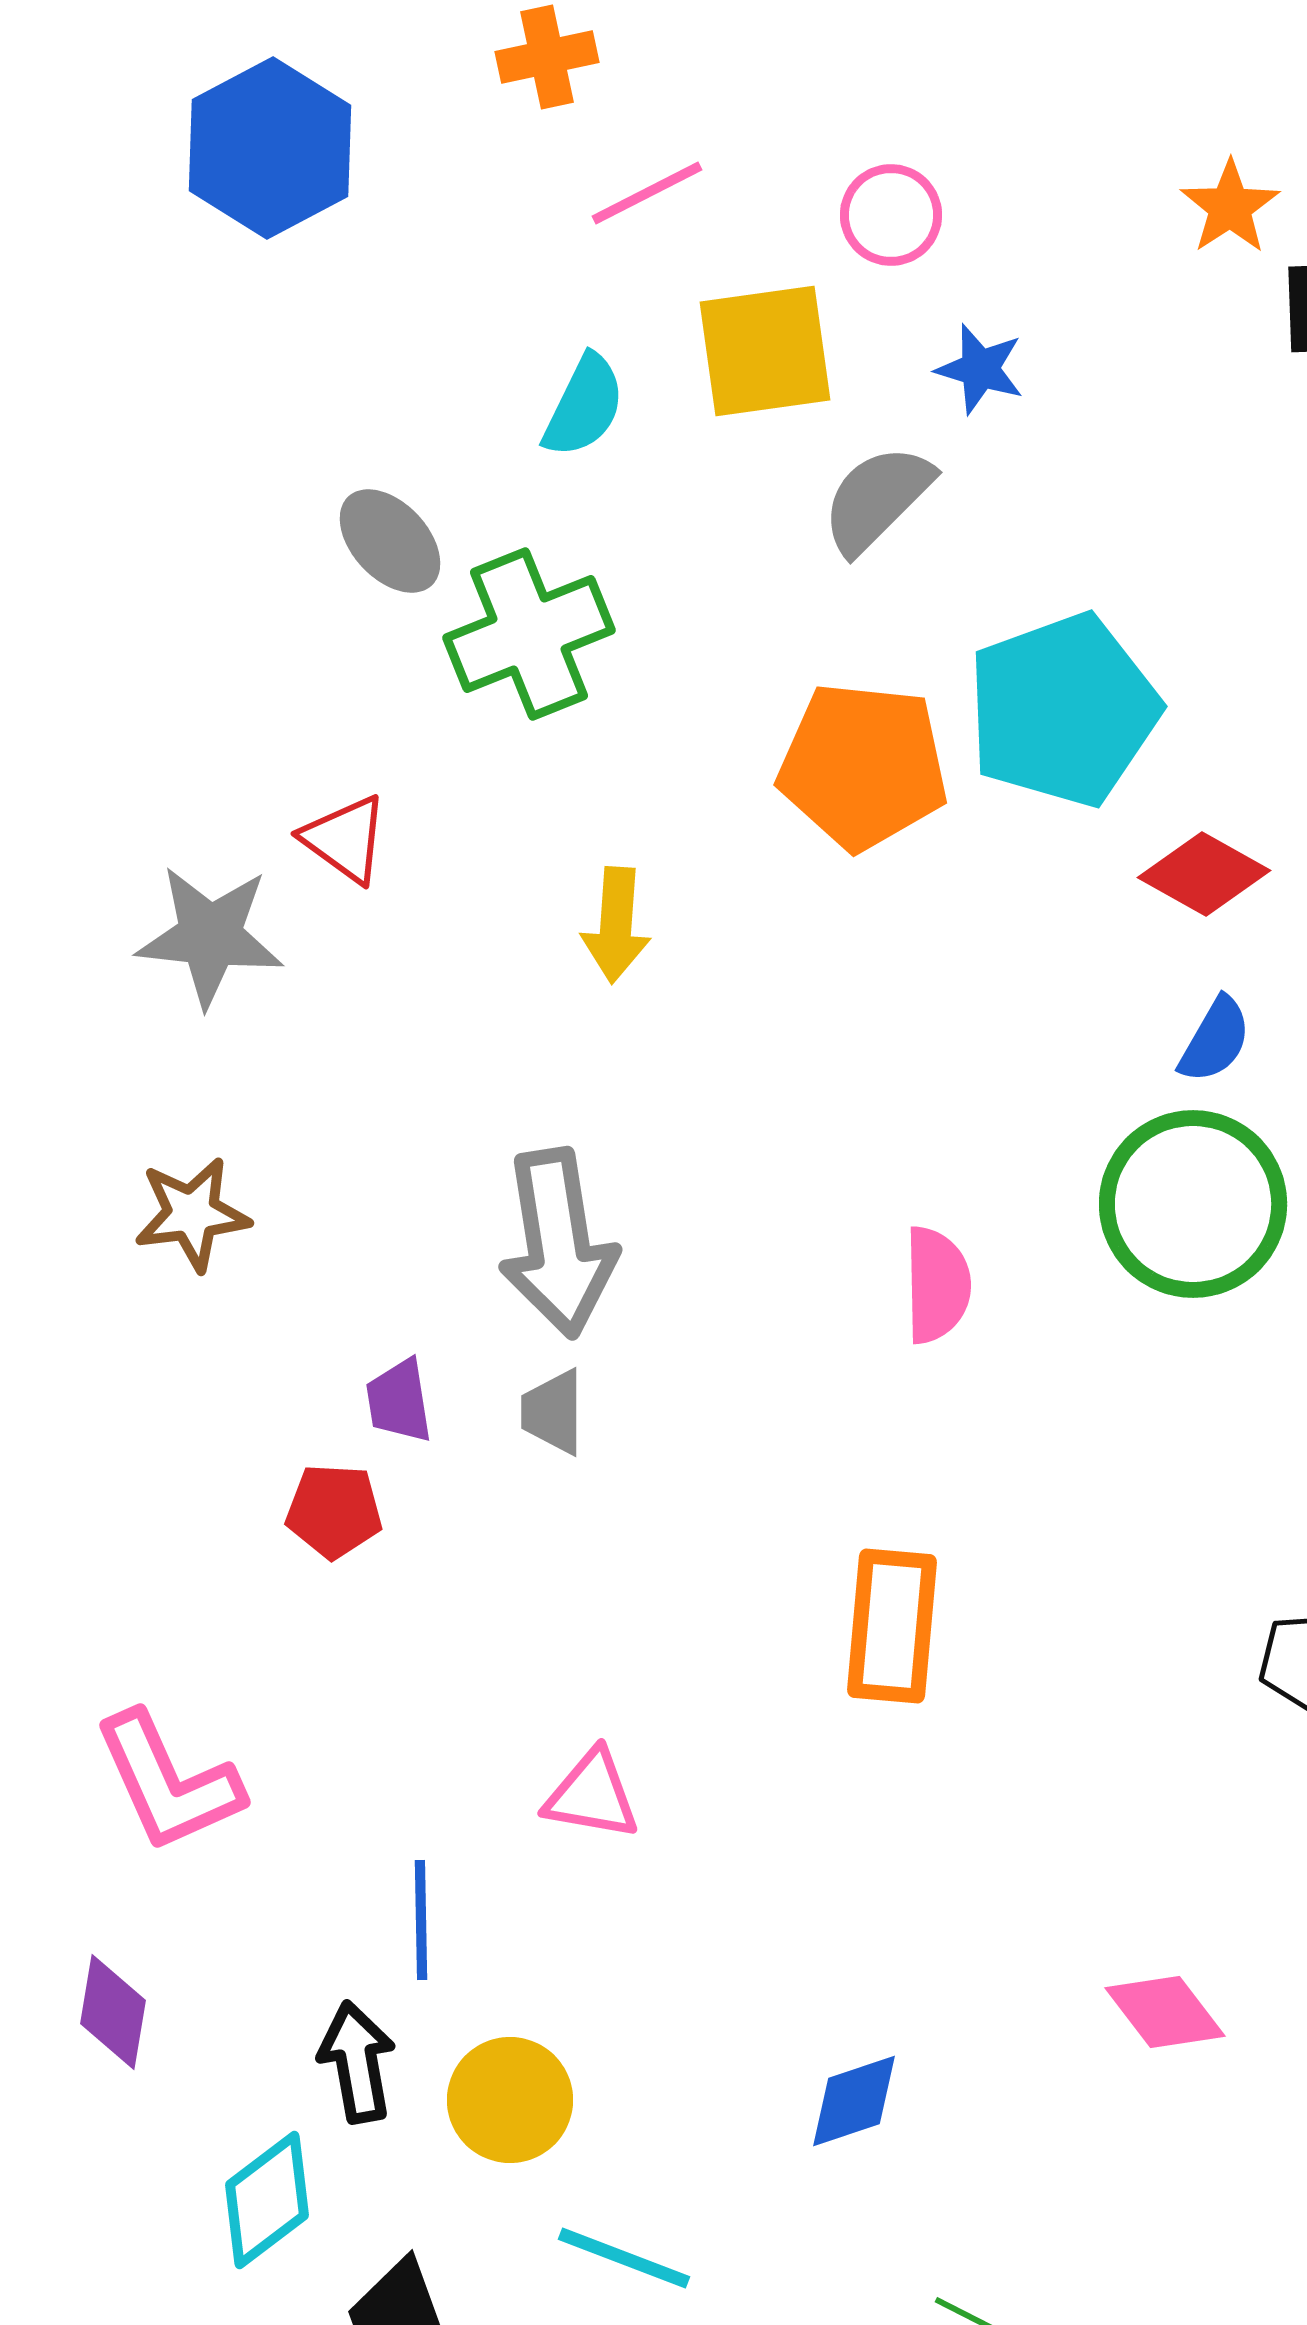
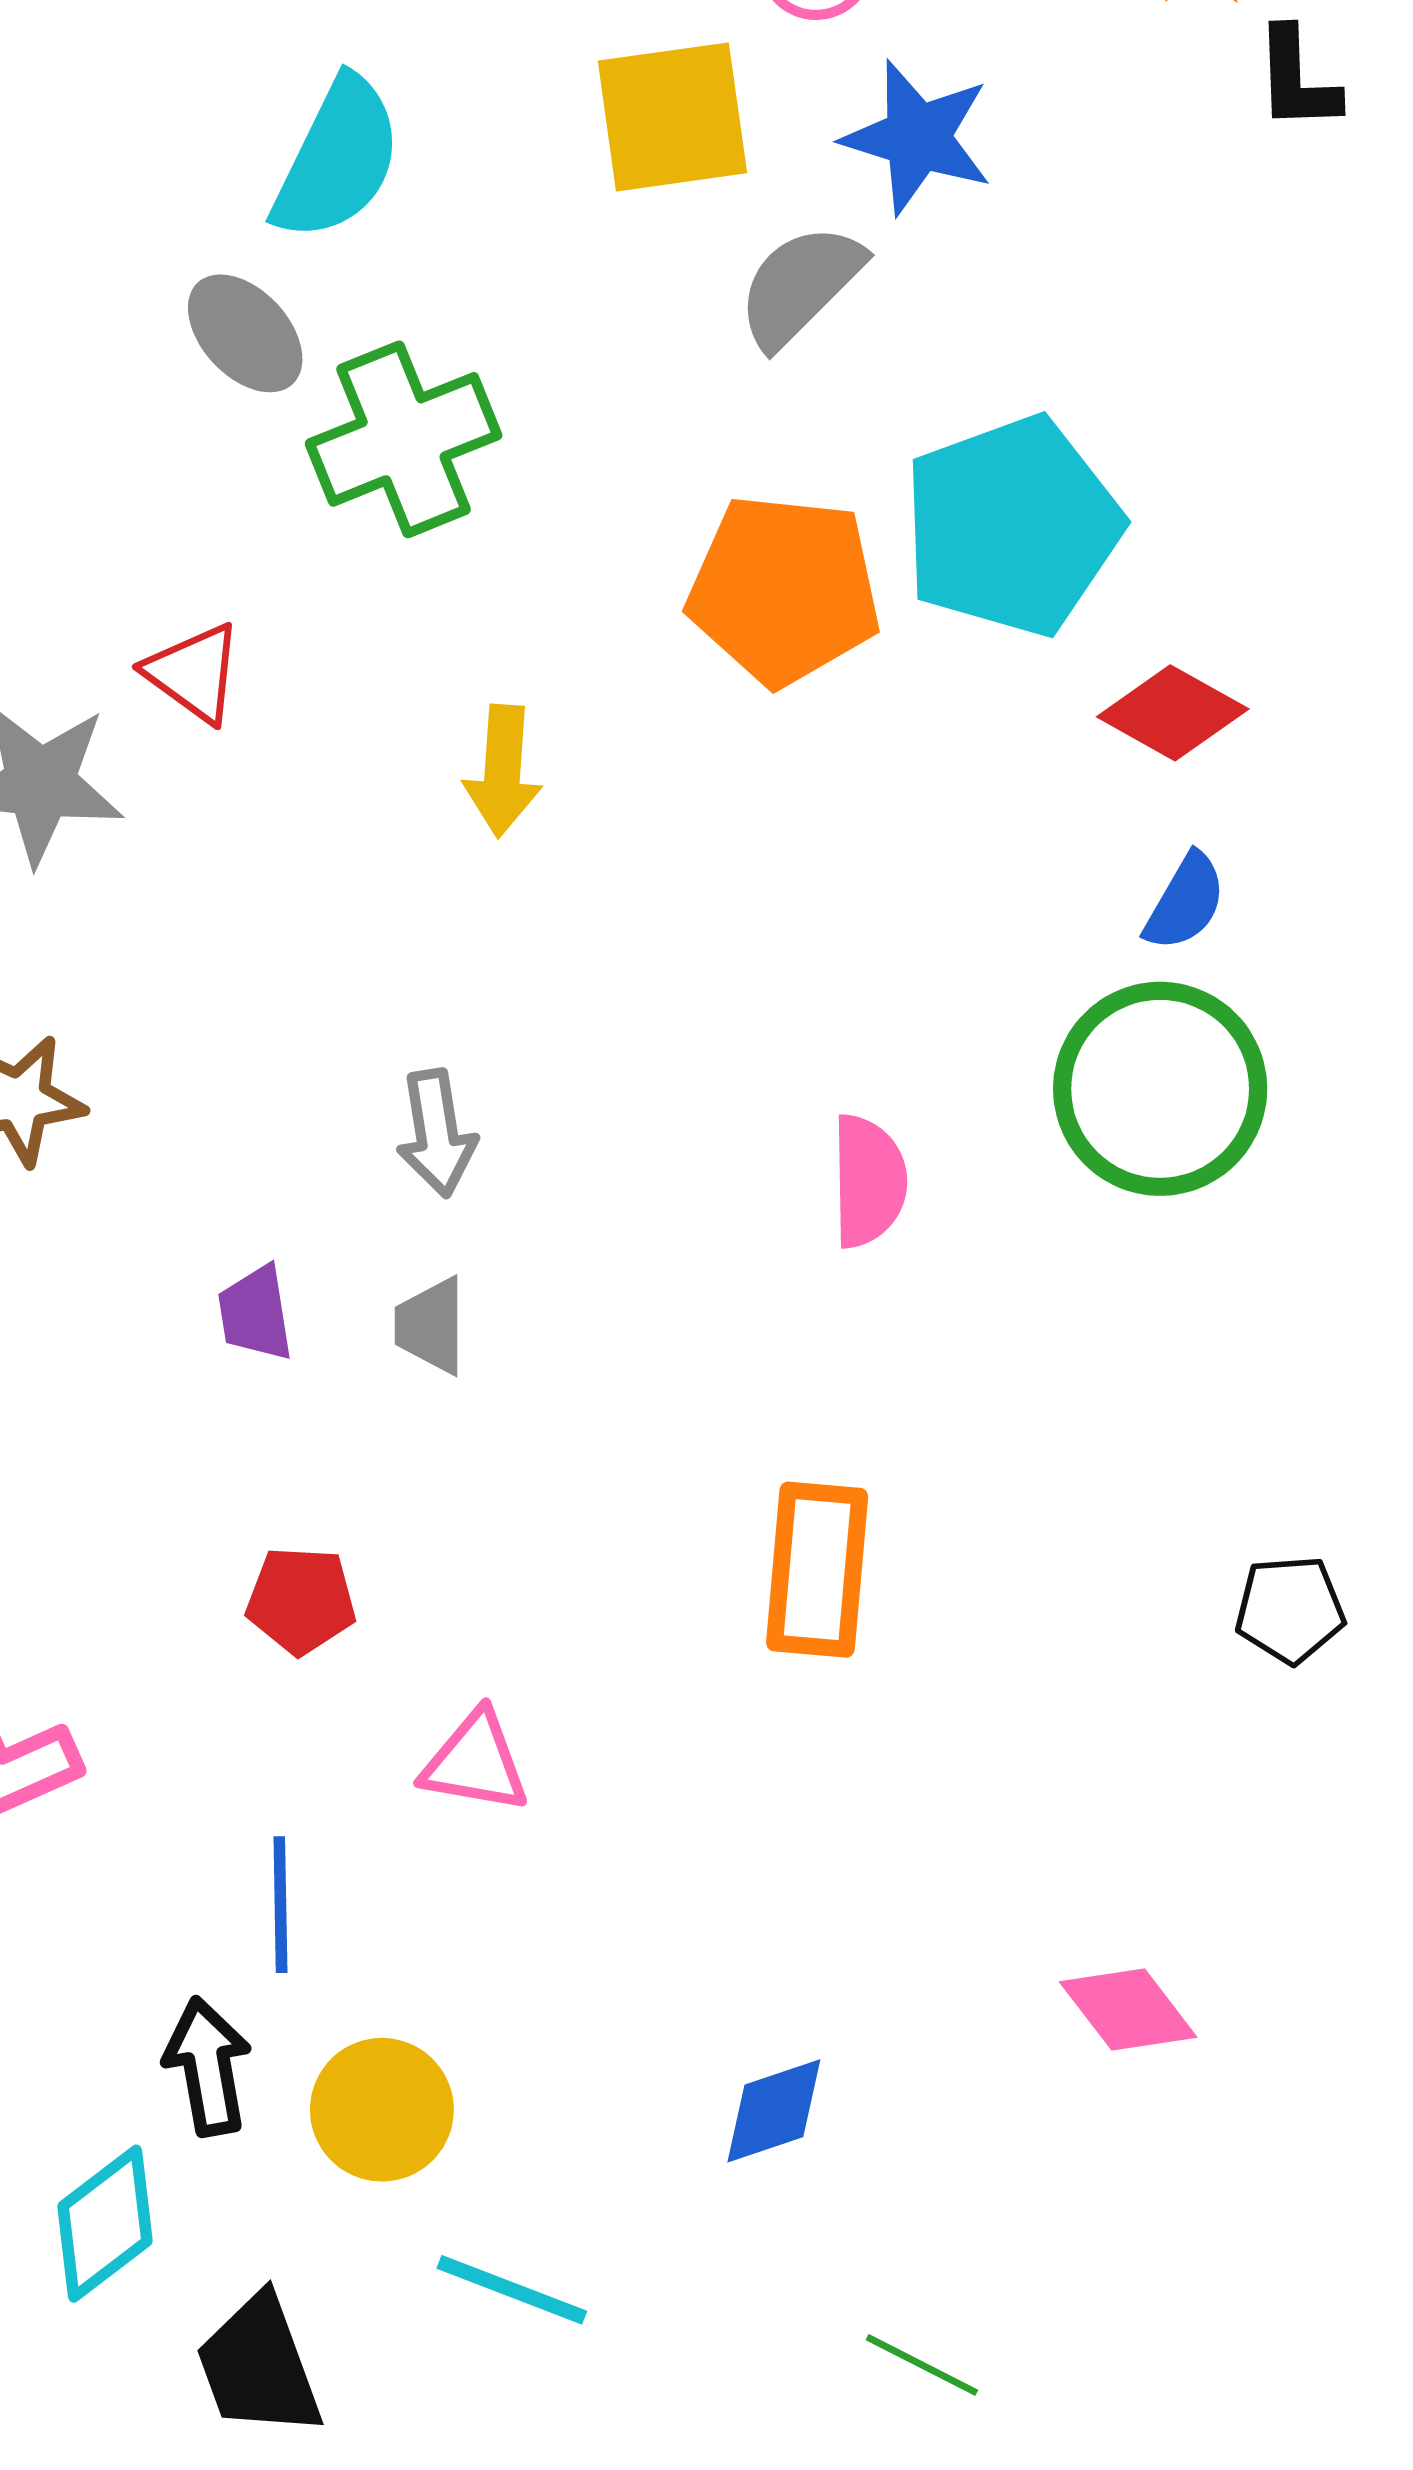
blue star: (980, 369) -> (917, 137), size x1.5
cyan semicircle: (584, 406) -> (337, 159), moved, size x1.4
gray arrow: (558, 1243) -> (437, 1133), size x0.6
red pentagon: (334, 1511) -> (301, 1600), moved

